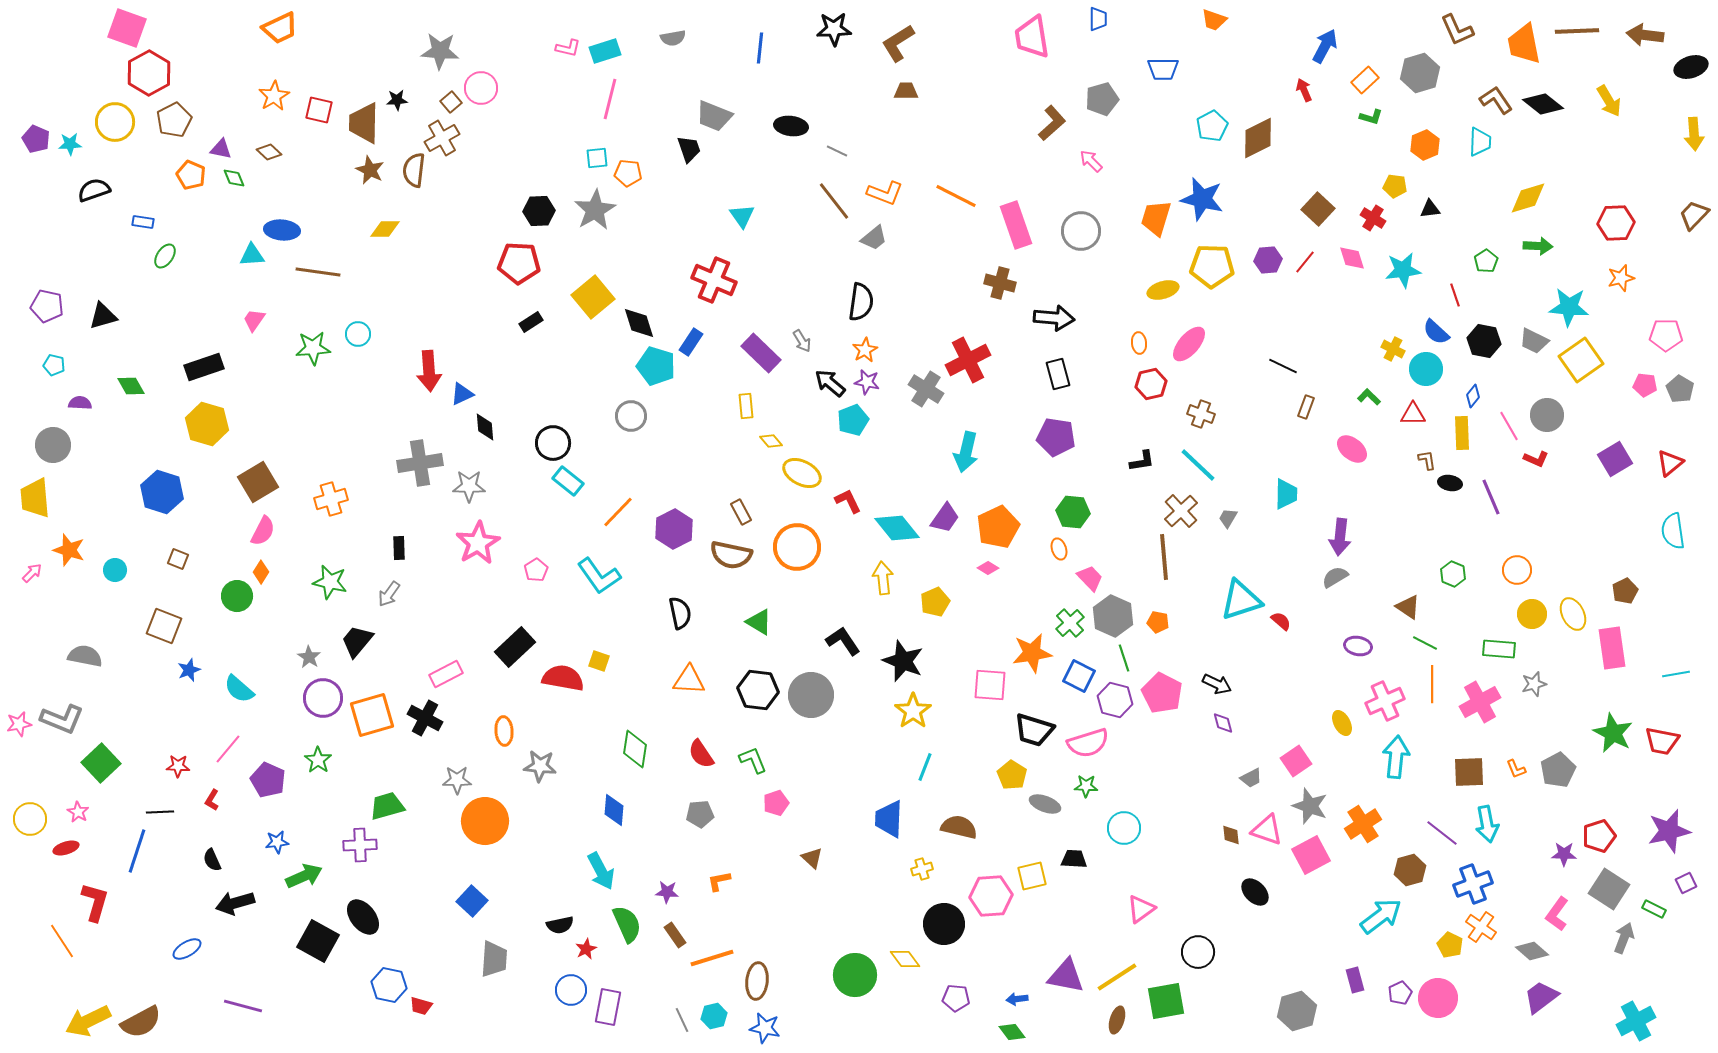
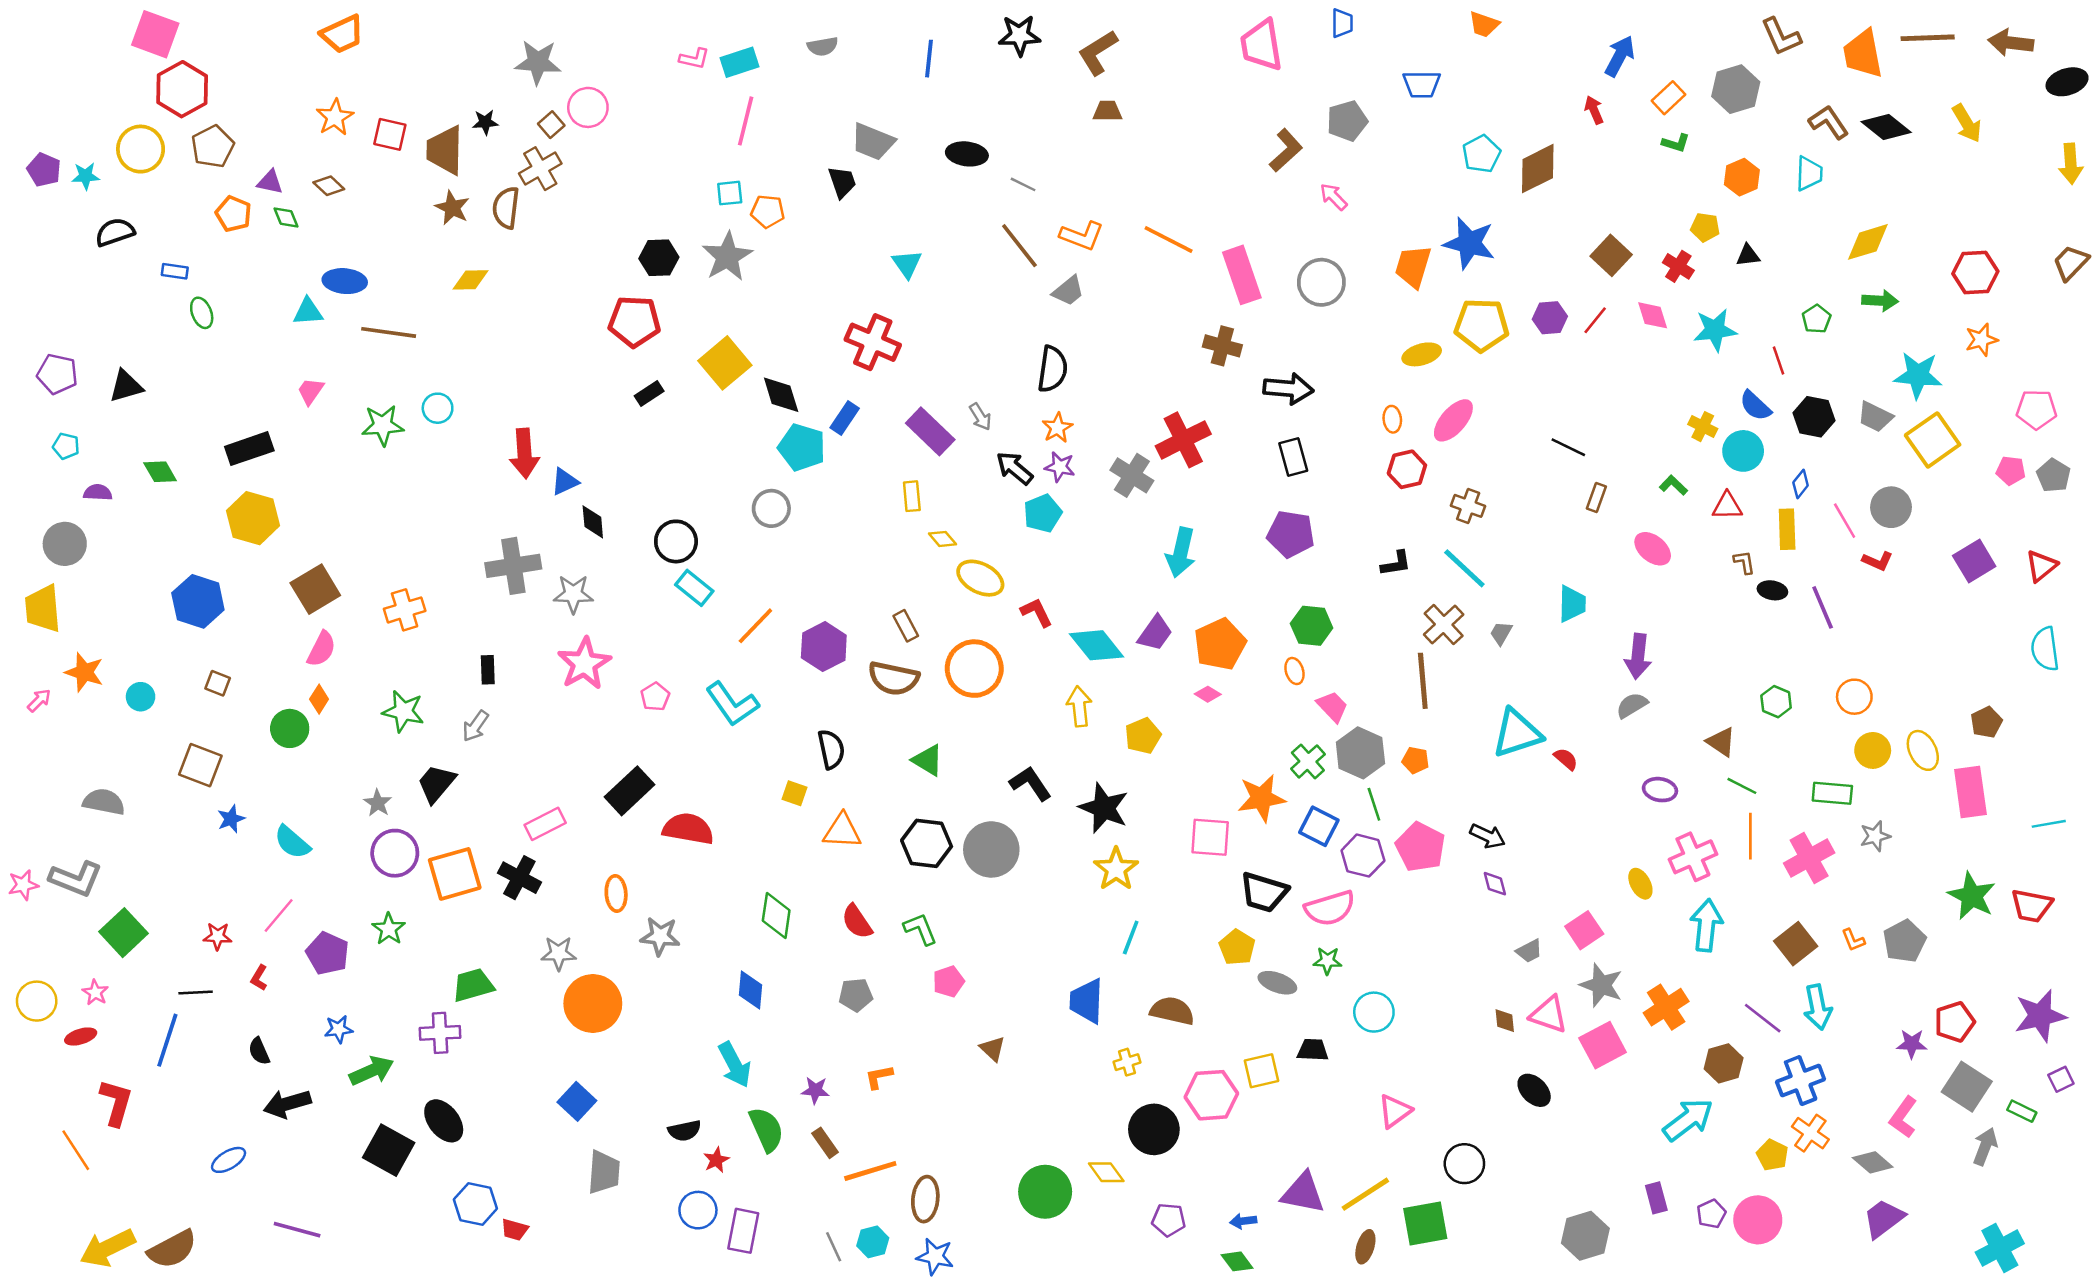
green ellipse: (165, 256) -> (202, 313), turned -55
yellow square: (599, 661) -> (795, 793), moved
brown square: (1469, 772) -> (1796, 944), turned -36

